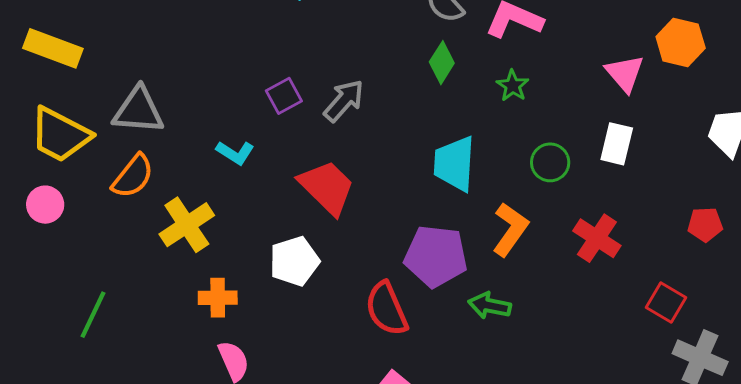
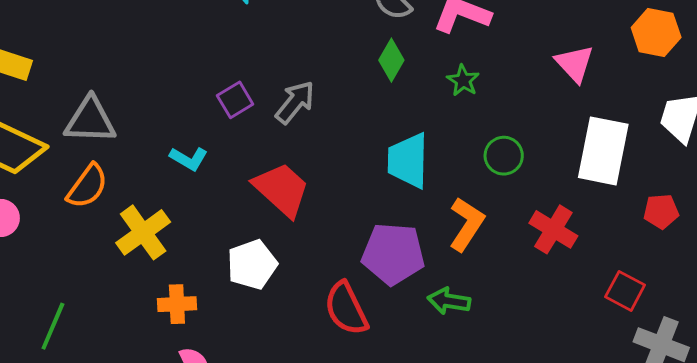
orange hexagon: (681, 42) -> (656, 32), moved
white rectangle: (617, 144) -> (603, 151), moved, size x1.6

